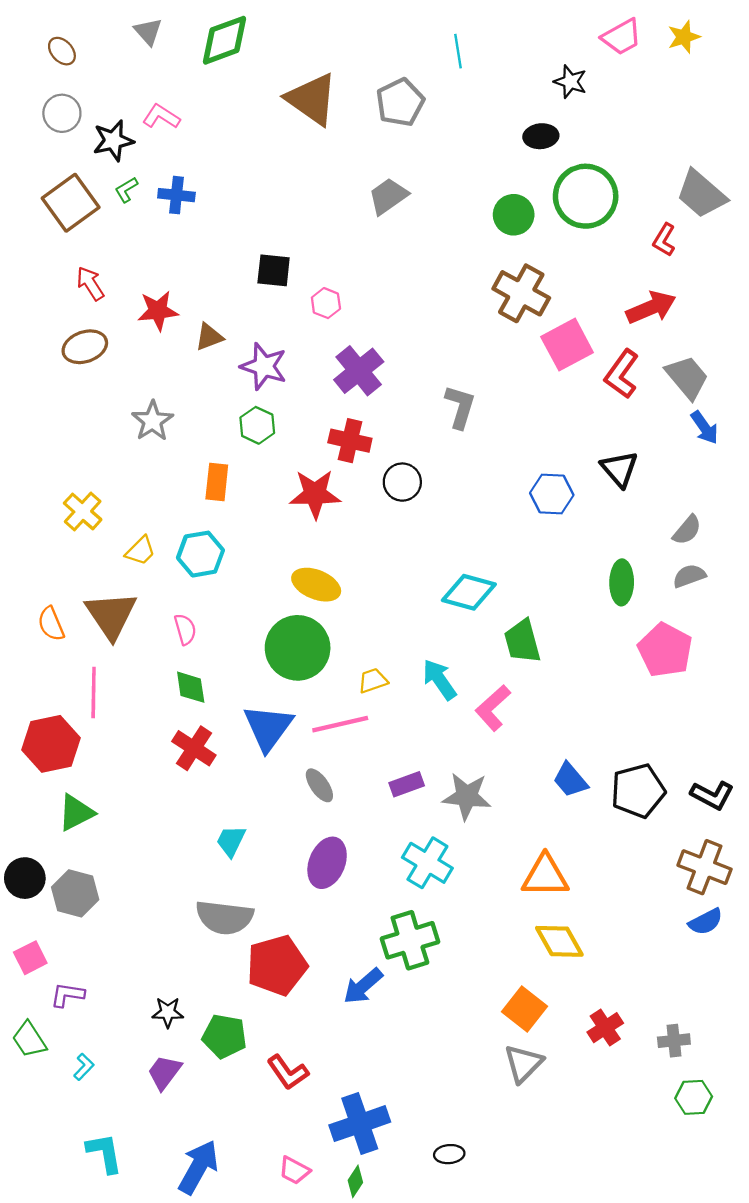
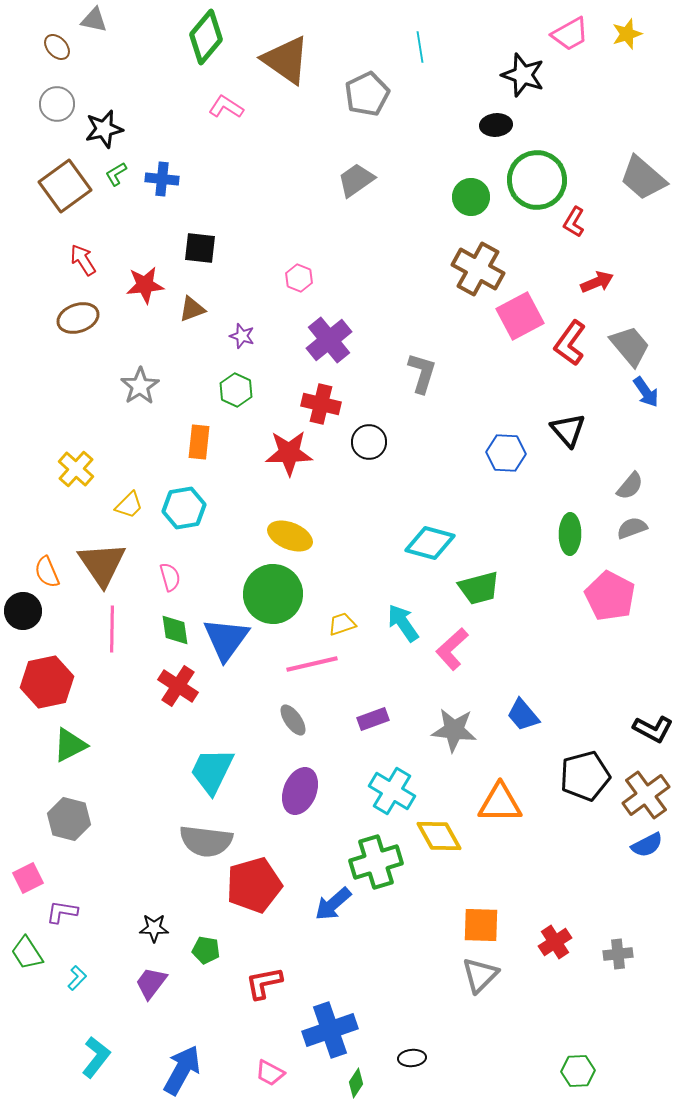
gray triangle: (148, 31) -> (94, 20), moved, turned -36
green diamond: (224, 40) -> (206, 37), turned -30
black star: (570, 82) -> (523, 75), size x1.4
brown triangle: (312, 99) -> (286, 60), moved
pink L-shape: (161, 117) -> (226, 107), moved
red L-shape: (664, 240) -> (574, 222), moved
black square: (274, 270) -> (200, 248), moved
red arrow: (651, 307) -> (597, 282), size x0.7
purple star: (264, 366) -> (242, 336), size x0.6
green trapezoid: (522, 641) -> (479, 588), turned -90
pink line: (94, 693) -> (112, 629), moved
blue triangle: (268, 728) -> (226, 639), moved
black pentagon: (638, 791) -> (585, 776), moved
gray star: (467, 796) -> (454, 730), moved
cyan trapezoid: (231, 841) -> (212, 771), size x1.6
brown cross: (705, 867) -> (646, 795), turned 33
black circle: (25, 878) -> (23, 611), moved
yellow diamond: (559, 941) -> (439, 836), moved
orange square: (525, 1009) -> (481, 925), turned -36
green pentagon: (224, 1036) -> (206, 950), size x0.7
red L-shape: (288, 1072) -> (264, 983), turned 114
green hexagon: (694, 1097) -> (578, 1071), moved
cyan L-shape: (104, 1153) -> (96, 1057), turned 48
green diamond: (355, 1181) -> (356, 1083), moved

